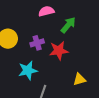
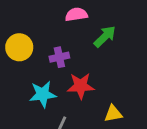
red star: (59, 51) -> (81, 86), moved

